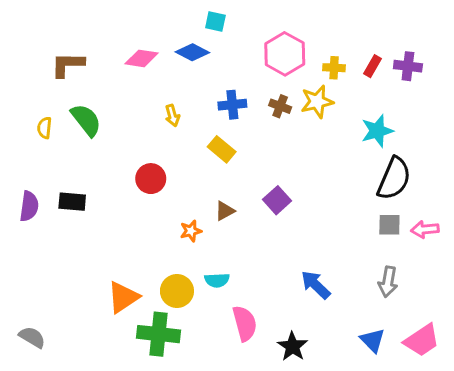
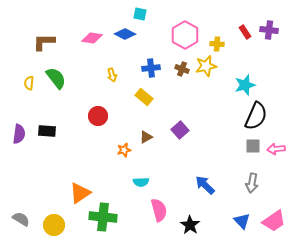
red rectangle: (373, 66) -> (245, 32), moved, turned -64
purple cross: (408, 66) -> (269, 30), moved
yellow circle: (177, 291) -> (54, 225), moved

